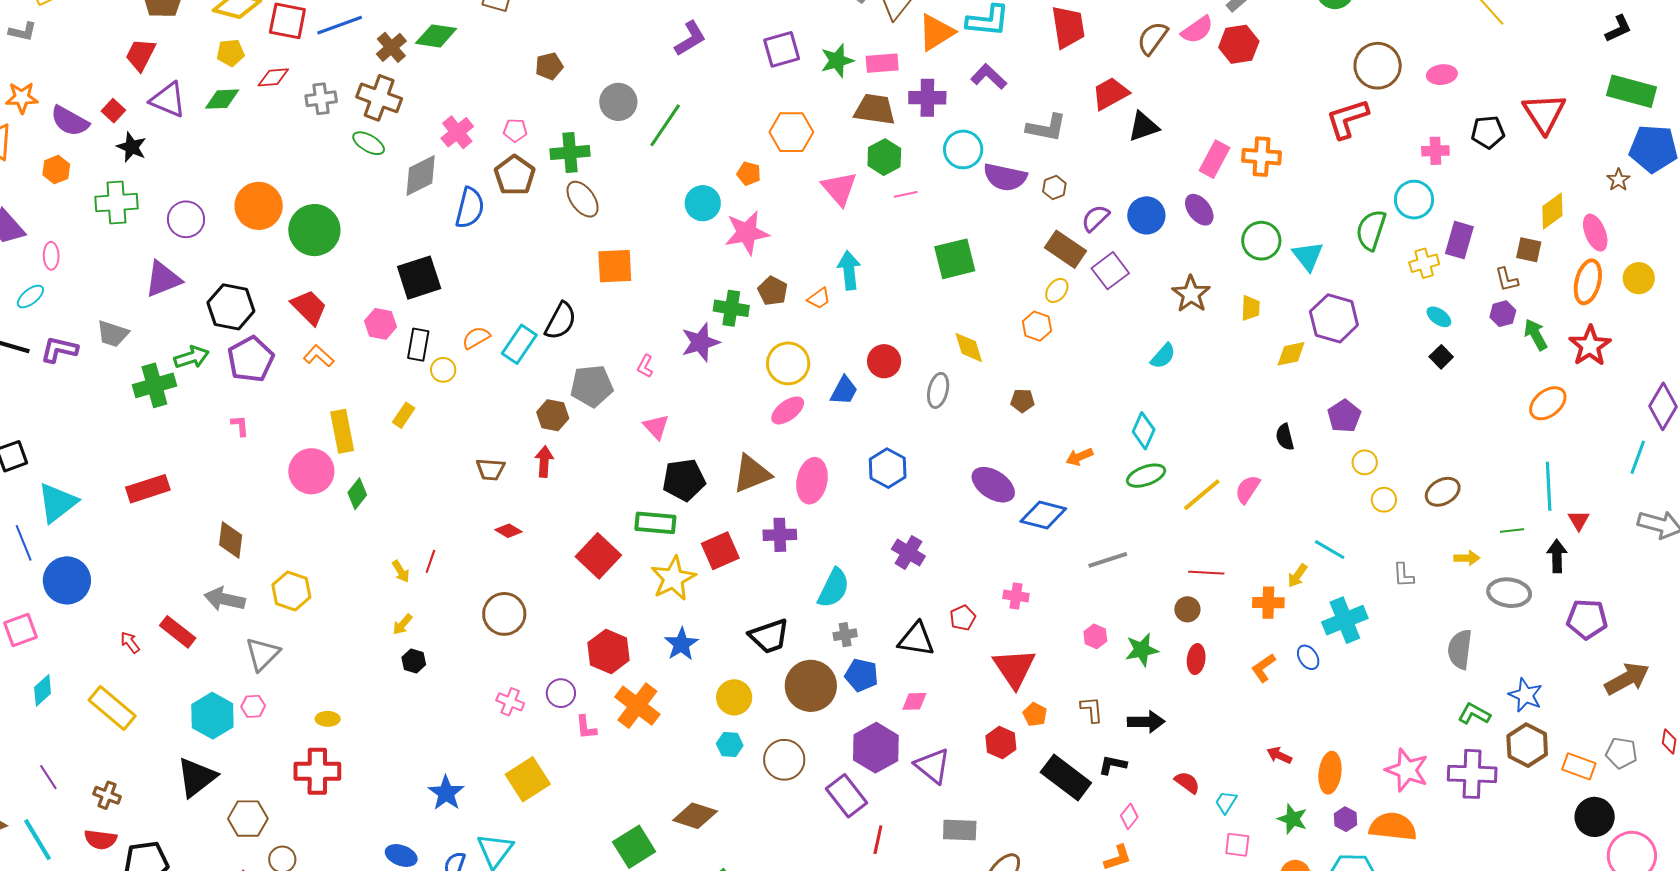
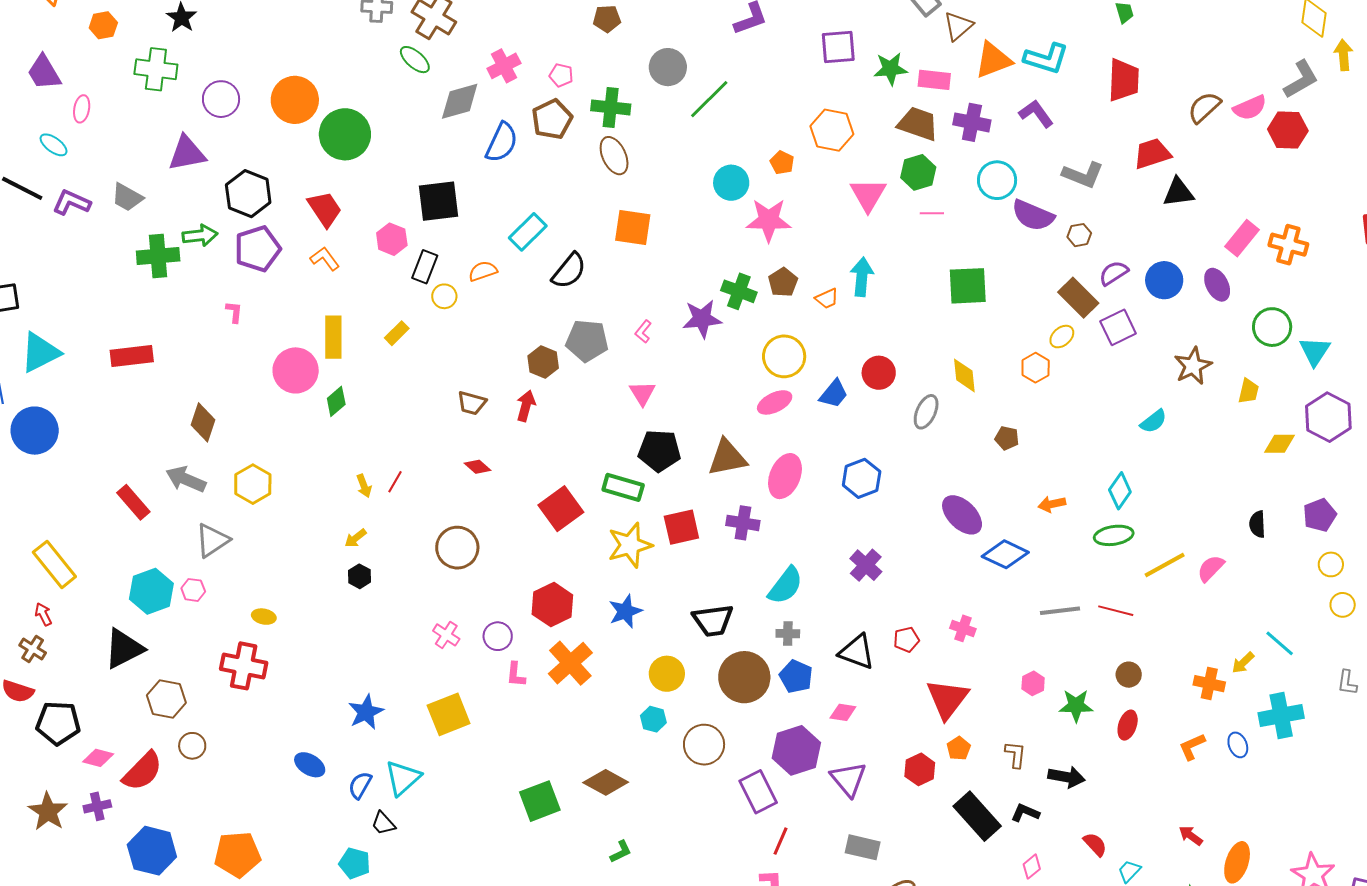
cyan ellipse: (30, 296) -> (54, 145), turned 64
cyan rectangle: (519, 344) -> (528, 232), moved
red line: (1206, 573) -> (1116, 611), moved
red arrow: (130, 642) -> (43, 614), moved

